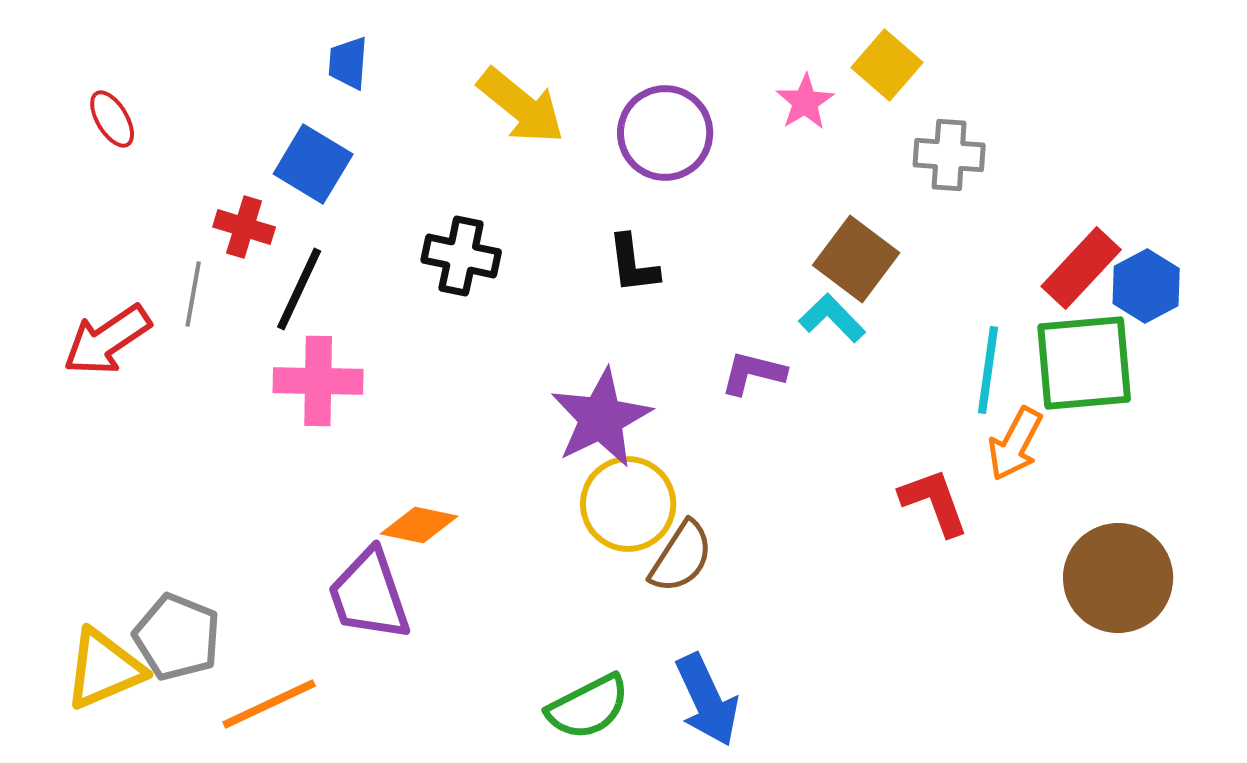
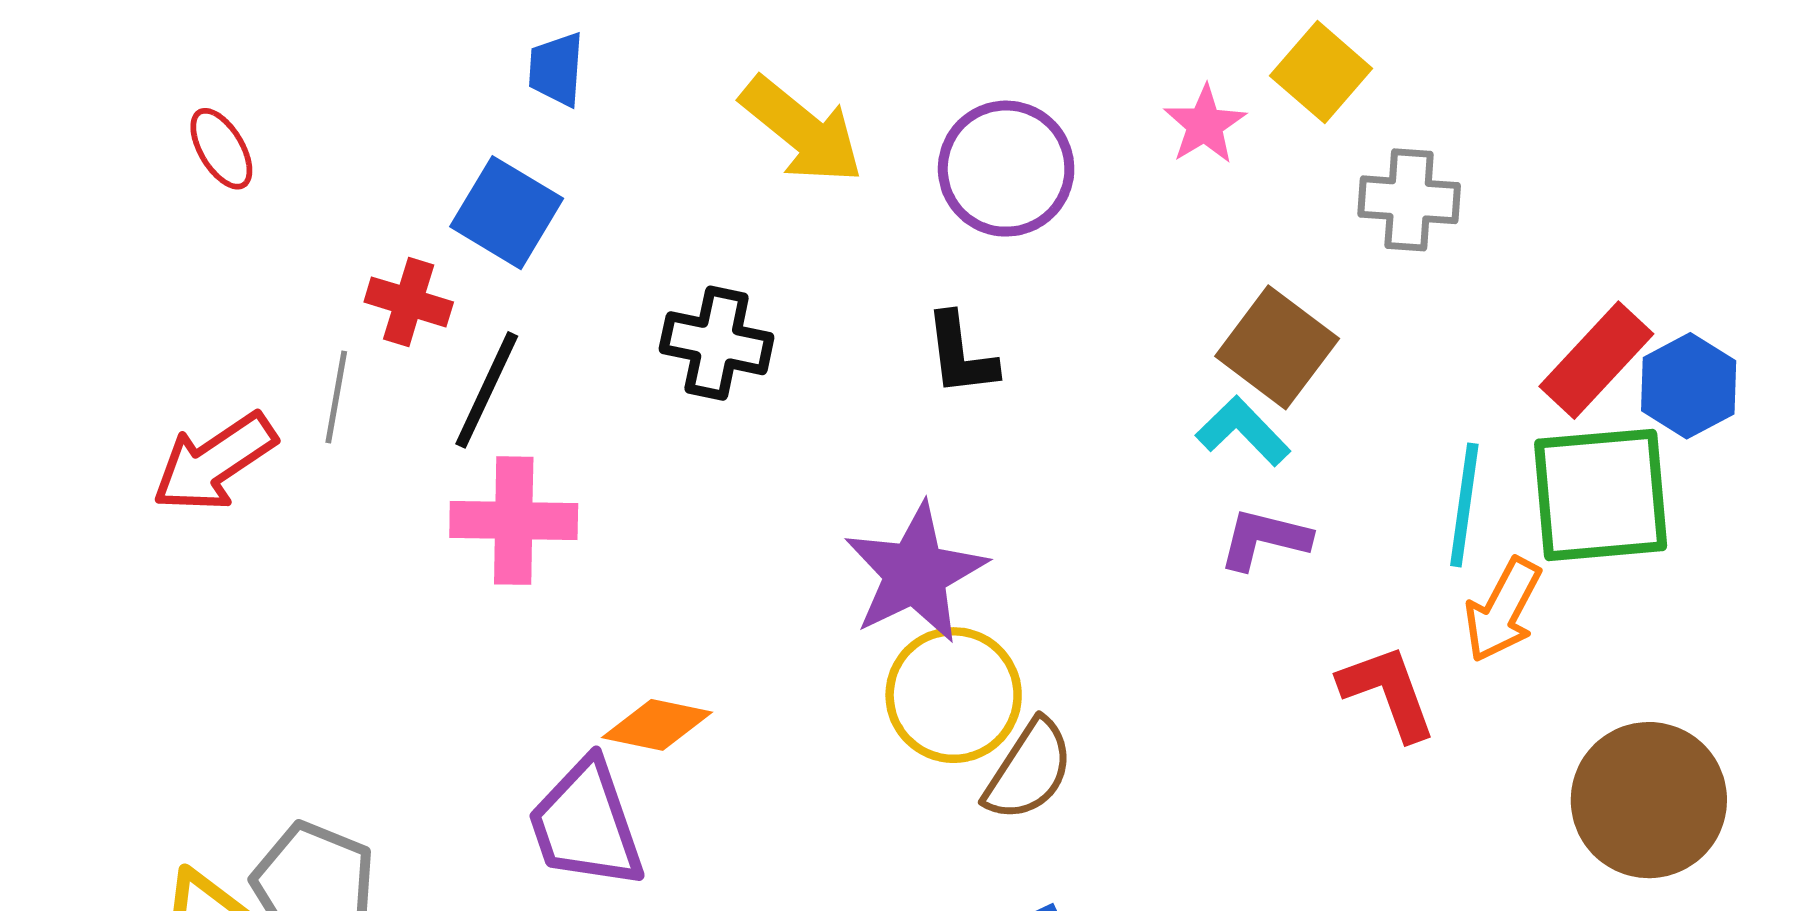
purple L-shape: (753, 373) -> (1264, 539), moved

